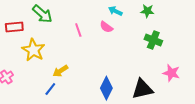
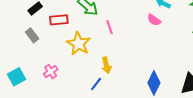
pink line: (78, 30) -> (110, 27), moved
yellow arrow: (60, 71) -> (106, 65), turned -70

